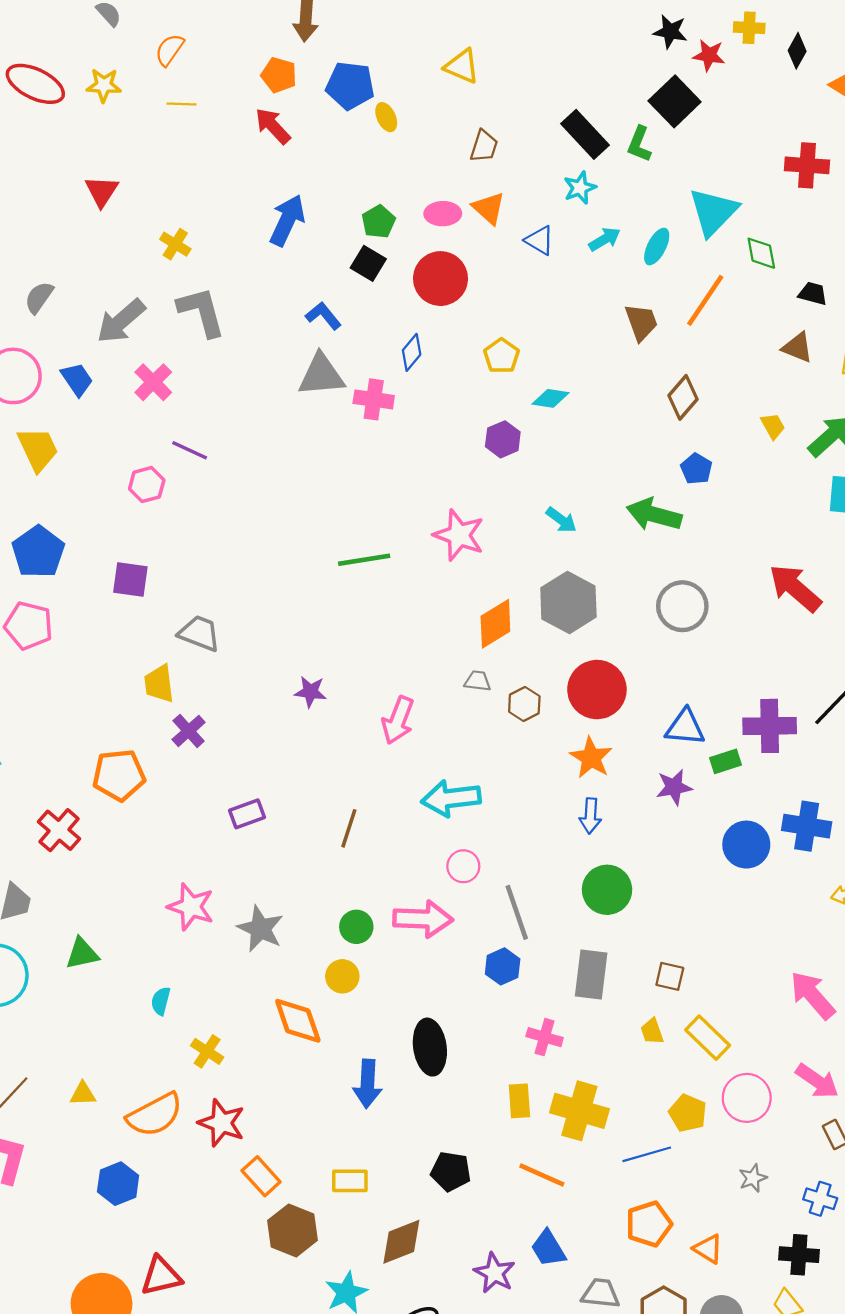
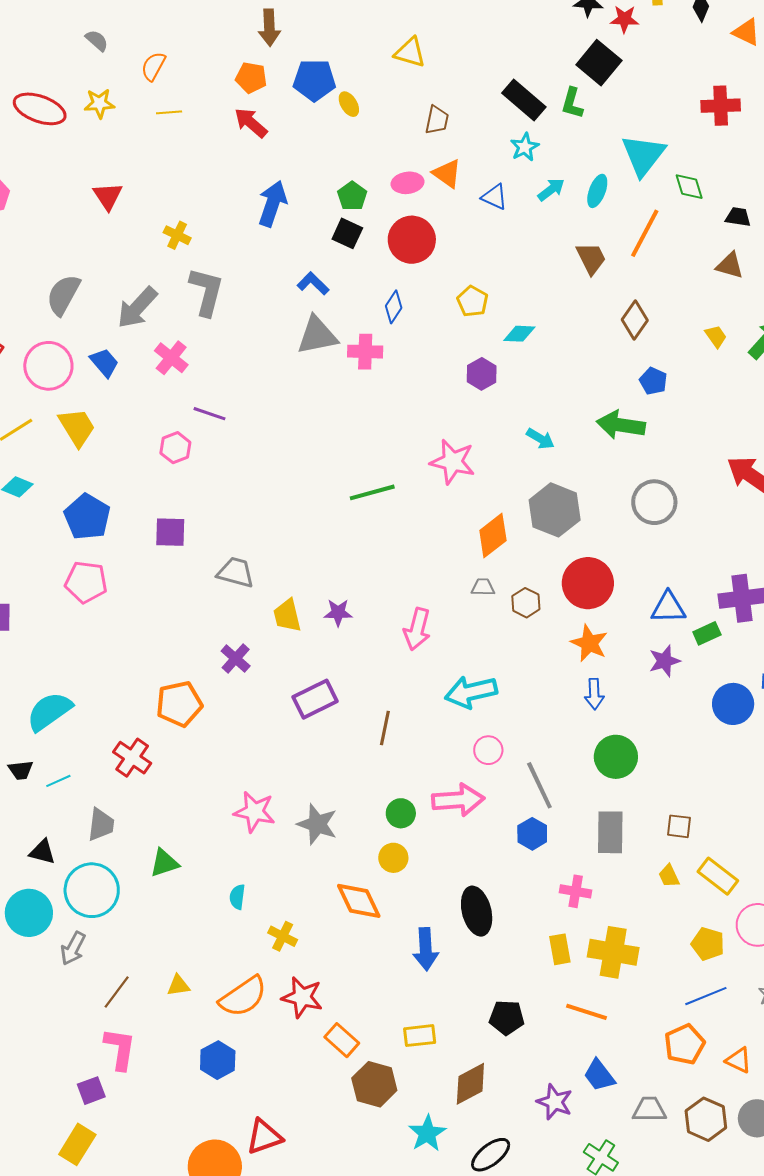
gray semicircle: (39, 297) -> (63, 295), size x1.4
gray L-shape: (201, 312) -> (206, 292), turned 36
yellow trapezoid: (159, 684) -> (287, 615), moved
purple rectangle: (247, 814) -> (315, 699), moved, size x1.4
blue line: (647, 1154) -> (706, 996), moved

